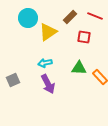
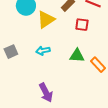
gray square: (13, 80) -> (11, 52), moved
purple arrow: (48, 84) -> (46, 93), moved

